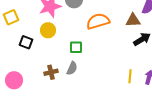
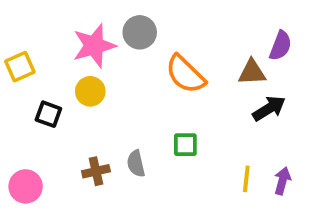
orange semicircle: (98, 21) -> (185, 74), turned -120
green square: (76, 47) -> (185, 145), moved
gray semicircle: (72, 68) -> (136, 164), turned 144

